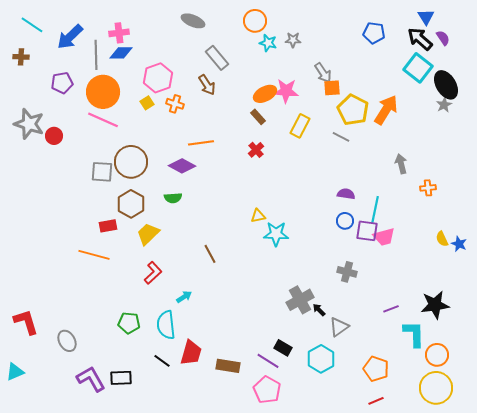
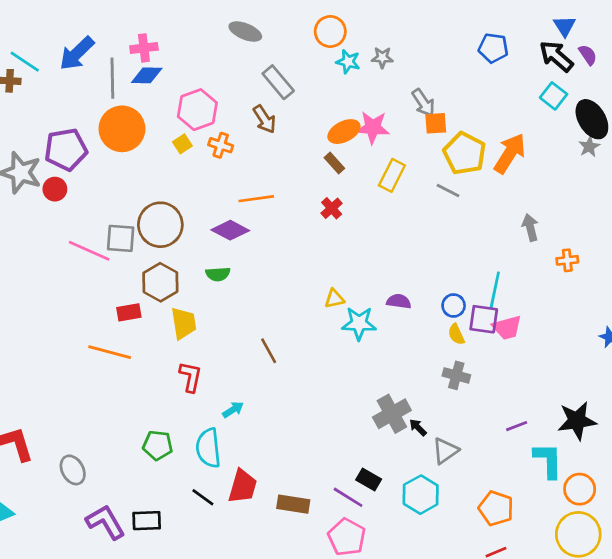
cyan line: (32, 25) -> (25, 62), moved
cyan square: (418, 68) -> (554, 96), size x0.7
purple pentagon: (62, 83) -> (66, 149), moved, size x1.4
pink line: (103, 120) -> (89, 251), moved
purple semicircle: (346, 194) -> (399, 301), moved
yellow trapezoid: (148, 234) -> (184, 323), turned 125
yellow semicircle: (442, 239) -> (456, 334), moved
red L-shape: (153, 273) -> (191, 377), turned -35

